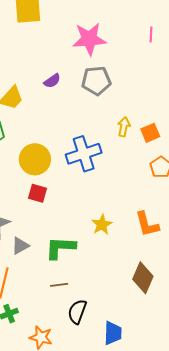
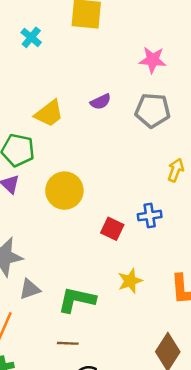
pink star: (89, 39) -> (153, 60), size x0.7
blue cross: (84, 154) -> (150, 216), moved, size x0.6
red square: (37, 193) -> (112, 229), moved

